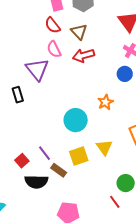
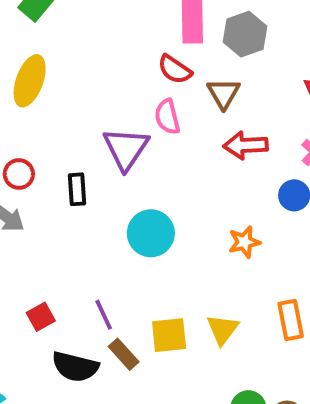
red semicircle: (53, 25) -> (175, 69), turned -30
red arrow: (83, 55) -> (246, 145), moved
cyan circle: (76, 120) -> (151, 233), moved
red square: (22, 161) -> (41, 317), moved

